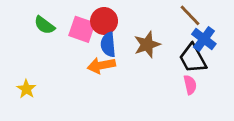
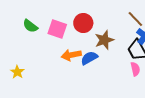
red circle: (104, 21) -> (83, 23), moved
blue semicircle: (108, 45) -> (89, 58), moved, turned 66

